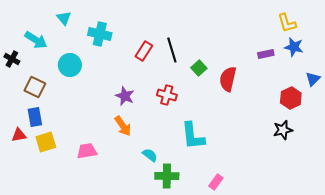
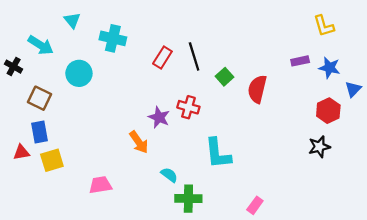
blue star: (294, 47) -> (329, 68), moved
purple star: (125, 96) -> (159, 117), moved
pink trapezoid: (87, 151) -> (100, 185), moved
pink rectangle: (216, 182) -> (255, 205), moved

